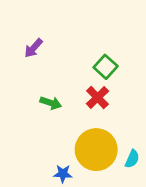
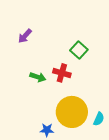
red cross: (97, 97) -> (62, 73), moved, turned -30

